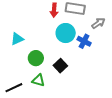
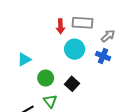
blue cross: (84, 41) -> (103, 56), moved
green triangle: (38, 80) -> (50, 101), turned 40

